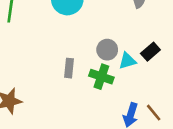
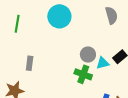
gray rectangle: (69, 68) -> (30, 63), moved

